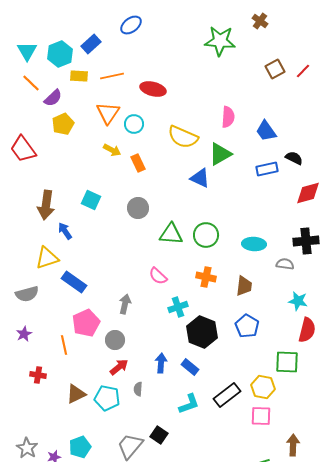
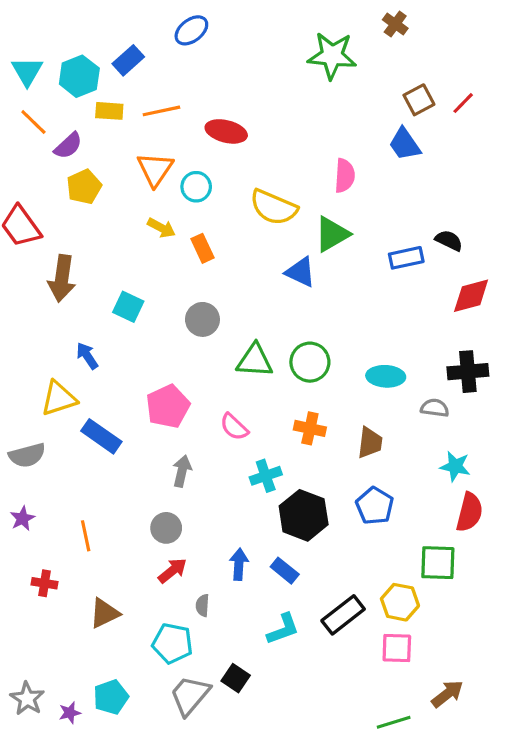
blue trapezoid: (266, 131) -> (405, 144), moved
brown arrow: (46, 205) -> (62, 278), moved
pink pentagon: (86, 323) -> (168, 406), moved
cyan pentagon: (107, 398) -> (172, 643), moved
brown arrow: (293, 445) -> (447, 694), turned 50

